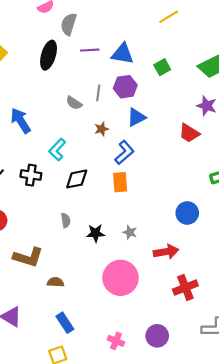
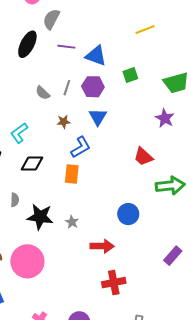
blue triangle: (136, 117) -> (98, 117), turned -42
red trapezoid: (189, 133) -> (143, 157), moved
black star: (96, 233) -> (40, 217), size x1.5
pink circle: (121, 278) -> (27, 261), moved

